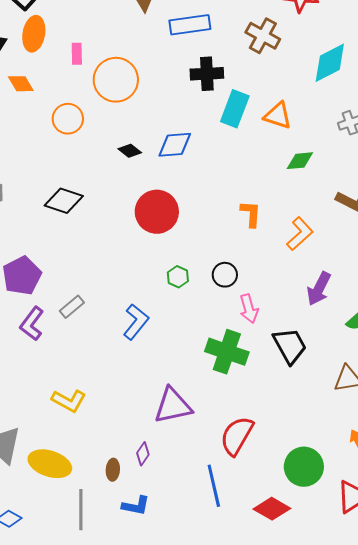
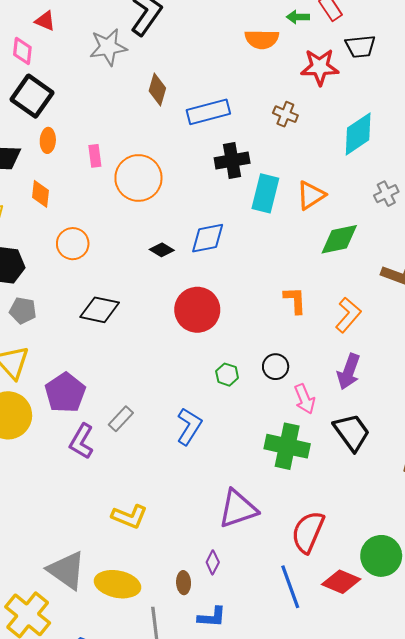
orange ellipse: (34, 34) -> (48, 140), size x0.7
brown cross: (263, 36) -> (285, 114), size x0.7
orange diamond: (21, 84) -> (40, 194), turned 44
orange triangle: (278, 116) -> (311, 195), turned -44
orange circle: (68, 119) -> (73, 244), moved
green diamond: (300, 161) -> (339, 239), size x1.4
purple arrow: (319, 289) -> (349, 372), moved
red diamond: (272, 509) -> (341, 582), moved

